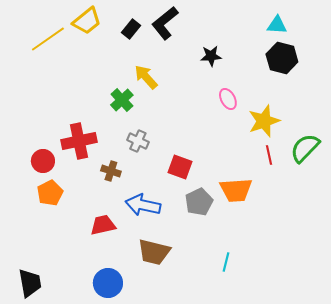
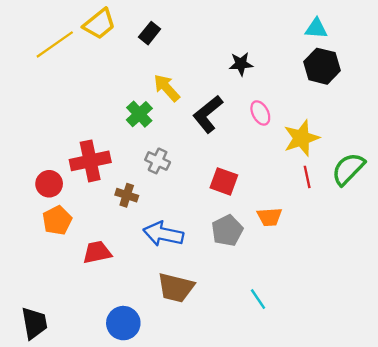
black L-shape: (165, 23) -> (208, 114), moved
red square: (180, 167) -> (224, 181), moved
orange trapezoid: (236, 190) -> (269, 217), size x0.7
red trapezoid: (103, 225) -> (97, 252), moved
cyan line: (226, 262) -> (258, 299), turned -48

